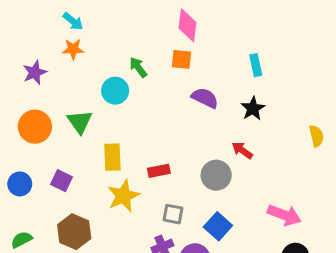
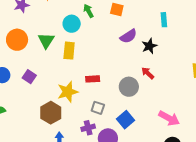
purple semicircle: (205, 98) -> (128, 36), turned 114
black star: (253, 108) -> (149, 46), moved
yellow rectangle: (112, 157) -> (69, 51), moved
brown hexagon: (74, 232) -> (51, 113), moved

